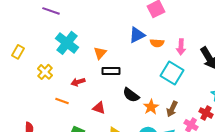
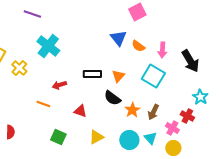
blue triangle: (137, 35) -> (118, 38), turned -42
orange semicircle: (157, 43) -> (138, 46), turned 32
orange triangle: (100, 53) -> (118, 76), moved
yellow cross: (45, 72) -> (19, 68), moved

